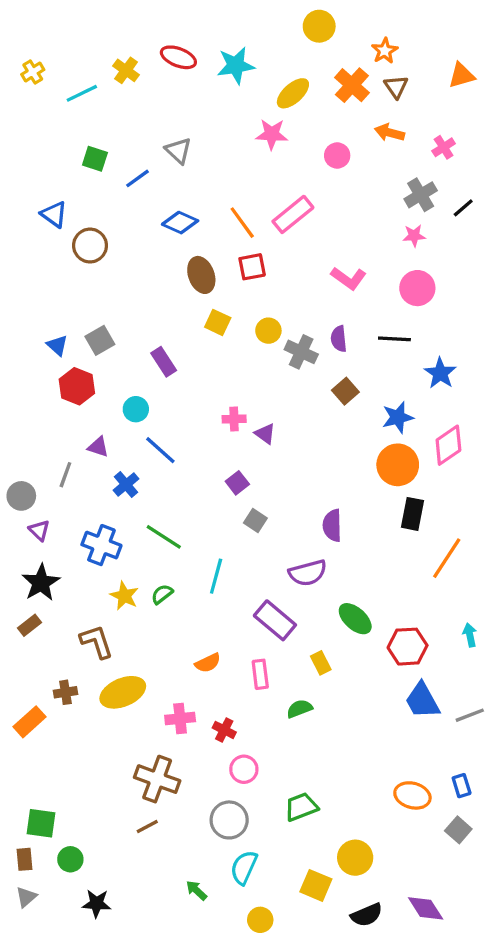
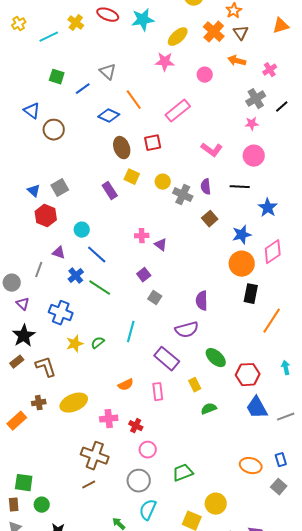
orange line: (242, 223) -> (134, 100), moved
purple rectangle: (164, 362) -> (110, 191), moved
green line: (164, 537) -> (100, 288), moved
yellow star: (124, 596) -> (75, 344), turned 30
brown L-shape: (97, 642) -> (46, 367), moved
green semicircle: (300, 709) -> (209, 409), moved

